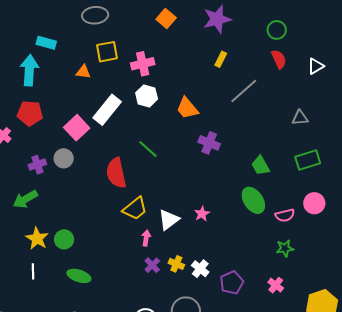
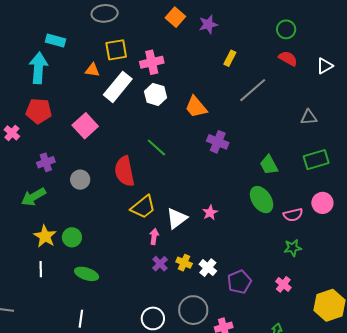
purple star: (217, 19) -> (208, 24), moved, size x0.7
red semicircle: (279, 59) -> (288, 58), turned -36
white rectangle: (107, 110) -> (118, 87), moved
gray circle: (64, 158) -> (80, 180), moved

